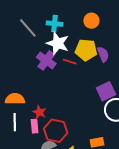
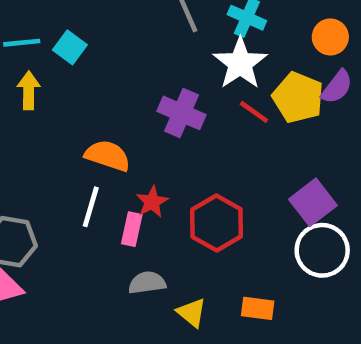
purple semicircle: (103, 54) -> (337, 87), moved, turned 42
purple cross: (46, 60) -> (182, 113), moved, turned -30
purple square: (106, 91) -> (313, 202), turned -30
red hexagon: (56, 131) -> (217, 223), moved

